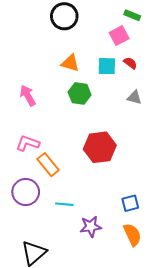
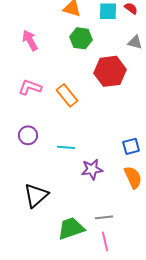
red hexagon: (100, 147) -> (110, 71), moved
orange rectangle: (48, 165) -> (67, 95), moved
purple circle: (26, 192) -> (28, 135), size x0.7

